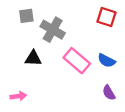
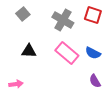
gray square: (26, 16) -> (23, 14), turned -32
gray cross: (53, 30) -> (63, 20), moved

